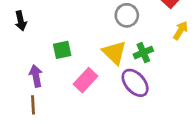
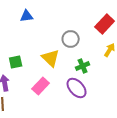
green square: (62, 50) -> (16, 62), moved
yellow triangle: (114, 53) -> (51, 58), moved

